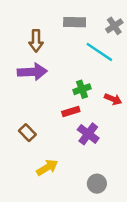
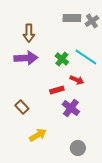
gray rectangle: (75, 22) -> (72, 18), moved
cyan line: (99, 52) -> (86, 57), moved
green cross: (82, 89) -> (62, 59), moved, turned -32
red arrow: (113, 99) -> (77, 80), moved

